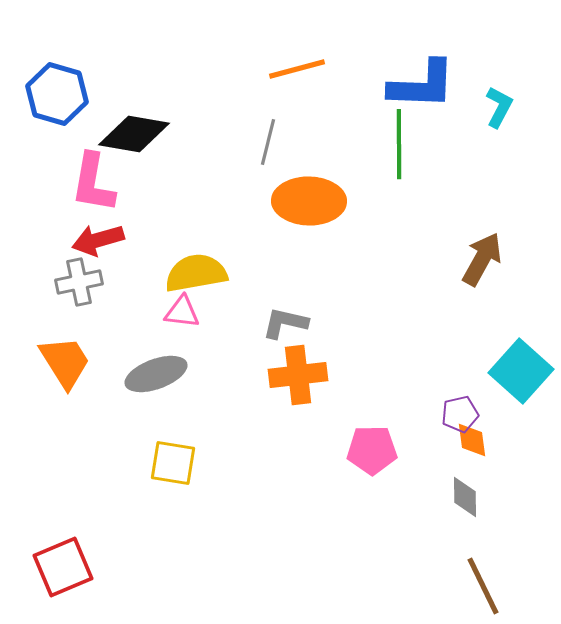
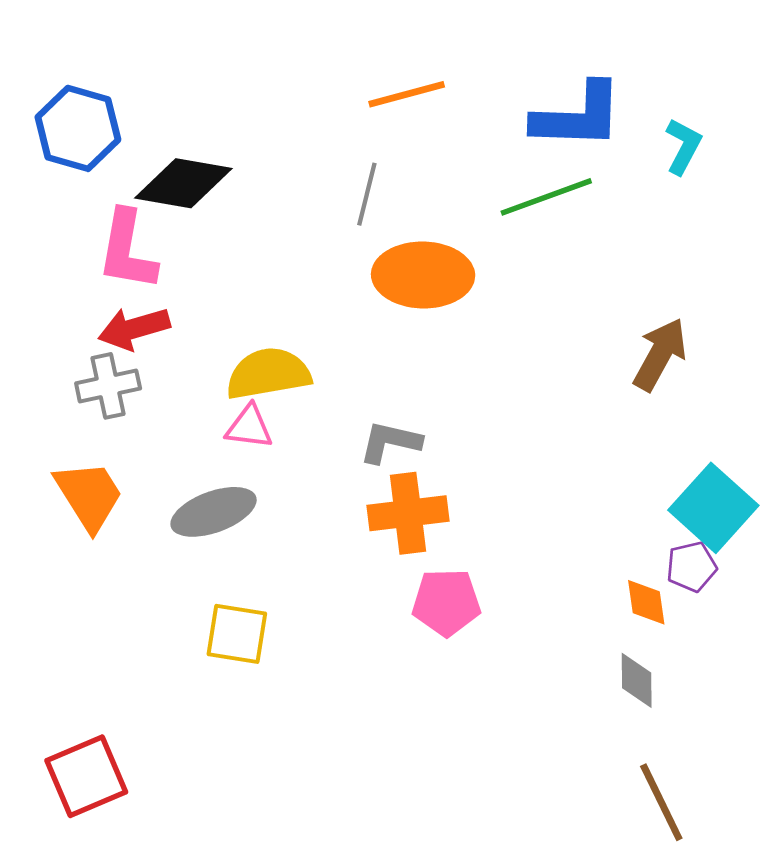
green line: (399, 144) -> (546, 197), turned 70
purple pentagon: (460, 414) -> (691, 567), moved
pink pentagon: (372, 450) -> (446, 602), moved

